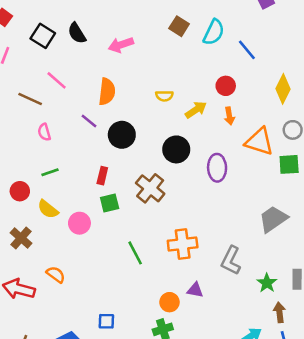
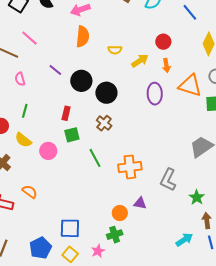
blue line: (247, 50) -> (190, 12), moved
orange semicircle: (107, 92) -> (83, 37), moved
black circle: (176, 149) -> (106, 93), moved
purple ellipse: (217, 168) -> (155, 94), moved
green line: (50, 172) -> (25, 111), turned -56
brown cross: (150, 188) -> (104, 123), size x0.7
green line: (135, 253) -> (95, 158), moved
blue square: (106, 321) -> (70, 228), size x1.5

